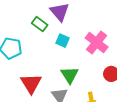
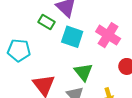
cyan square: (62, 41) -> (72, 37), size x1.5

